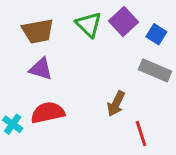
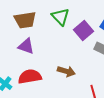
purple square: (124, 21) -> (83, 31), moved
brown arrow: (116, 104) -> (66, 71), moved, turned -102

